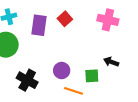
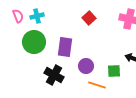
purple rectangle: (39, 25) -> (65, 47), moved

